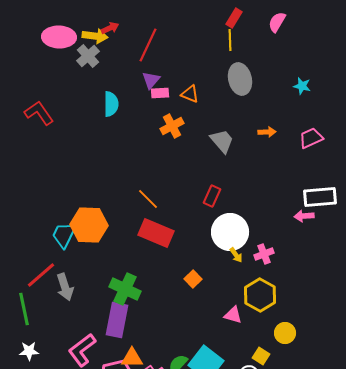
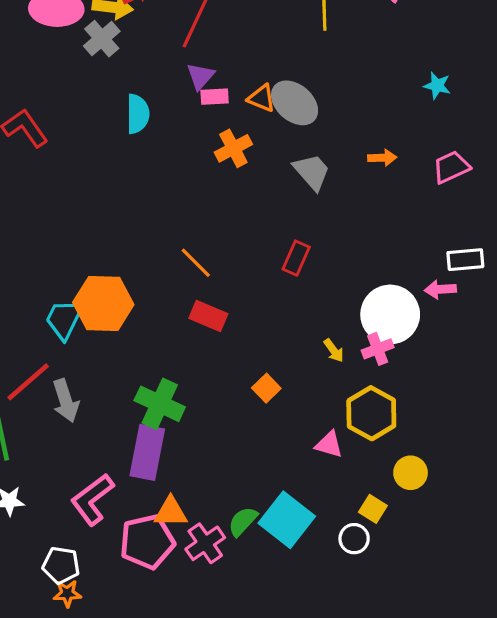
gray ellipse: (240, 79) -> (295, 103), moved, turned -36
white rectangle: (320, 197) -> (465, 260), size x0.7
white circle: (230, 232) -> (390, 314), moved
red rectangle: (156, 233) -> (208, 316), size x0.7

